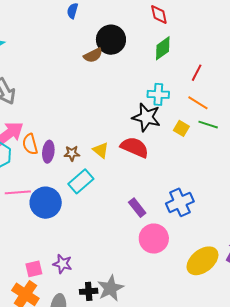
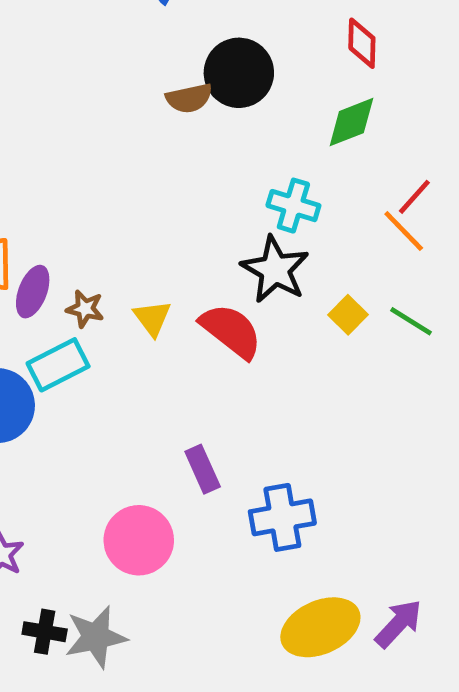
cyan cross: (158, 94) -> (293, 206), moved
orange line: (198, 103) -> (404, 231), moved
cyan rectangle: (81, 181) -> (58, 365), moved
blue cross: (180, 202) -> (282, 517), moved
pink circle: (154, 239) -> (139, 540), moved

